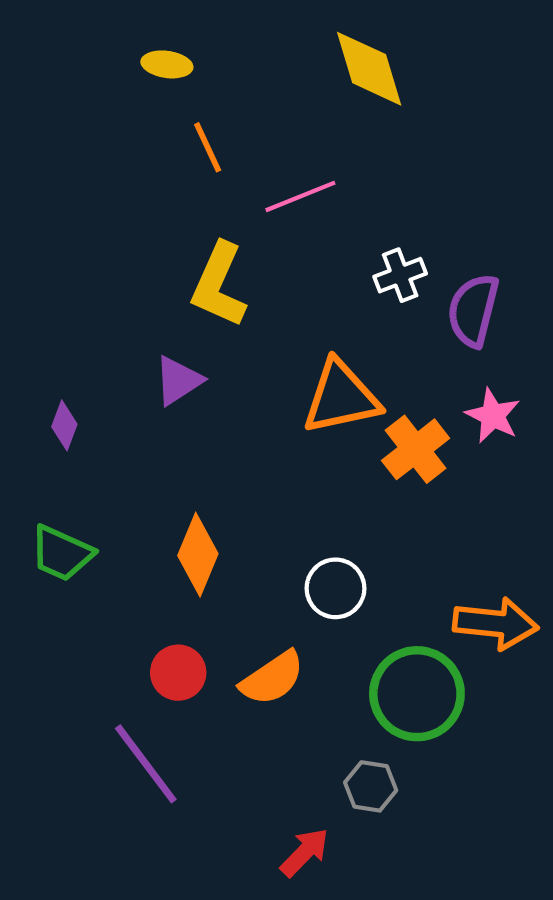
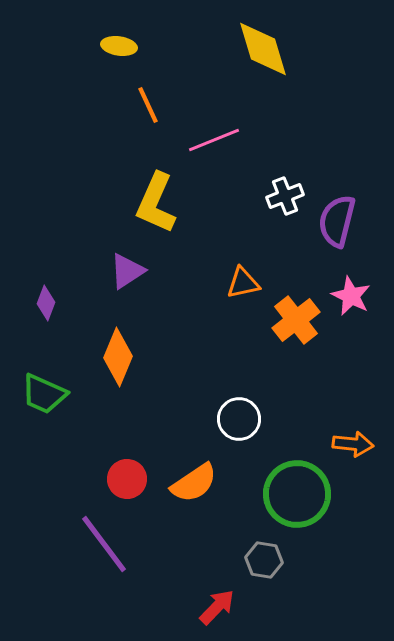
orange triangle: (341, 397) -> (243, 283), size x0.6
orange diamond: (198, 555) -> (118, 357), moved
orange arrow: (496, 623) -> (353, 444), size x0.7

